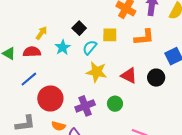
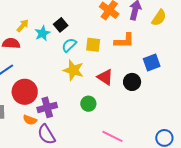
yellow square: (110, 35) -> (93, 45), moved
cyan star: (63, 47) -> (42, 33), moved
purple cross: (85, 106) -> (47, 107), moved

